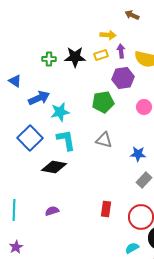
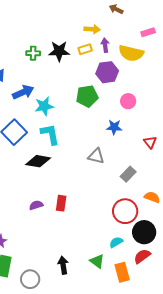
gray triangle: (104, 140) -> (96, 156), moved
blue star: (138, 154) -> (114, 127), moved
red rectangle: (106, 209) -> (61, 203), moved

